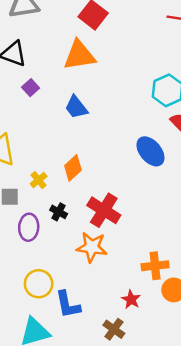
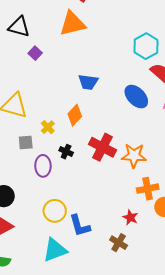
blue trapezoid: (76, 107) -> (88, 82), moved, turned -40
orange star: (92, 247) -> (134, 156), moved

